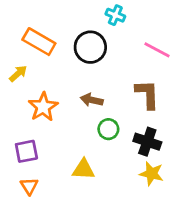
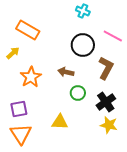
black circle: (90, 47) -> (83, 45), moved
brown L-shape: (147, 94) -> (106, 68), turned 30
black cross: (147, 142) -> (106, 102), turned 36
orange triangle: (29, 186) -> (21, 134), size x1.6

